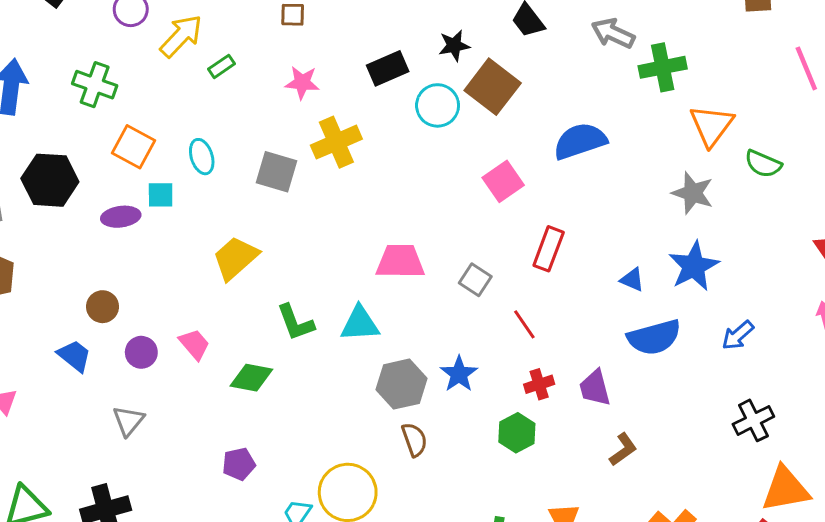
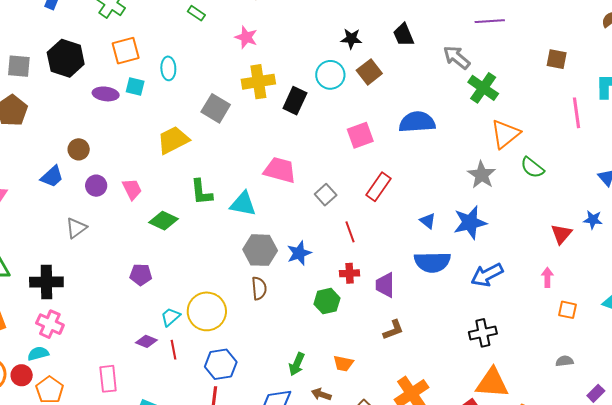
green rectangle: (221, 66) -> (196, 13), turned 54
green cross: (663, 67) -> (483, 88), turned 32
black rectangle: (388, 68) -> (295, 101), moved, turned -56
brown square: (493, 87) -> (369, 72), size x0.7
orange square: (133, 147) -> (126, 51), turned 32
gray square: (276, 172) -> (216, 108), moved
blue arrow: (738, 335) -> (487, 275), size x1.4
blue trapezoid: (74, 356) -> (52, 177), turned 85

